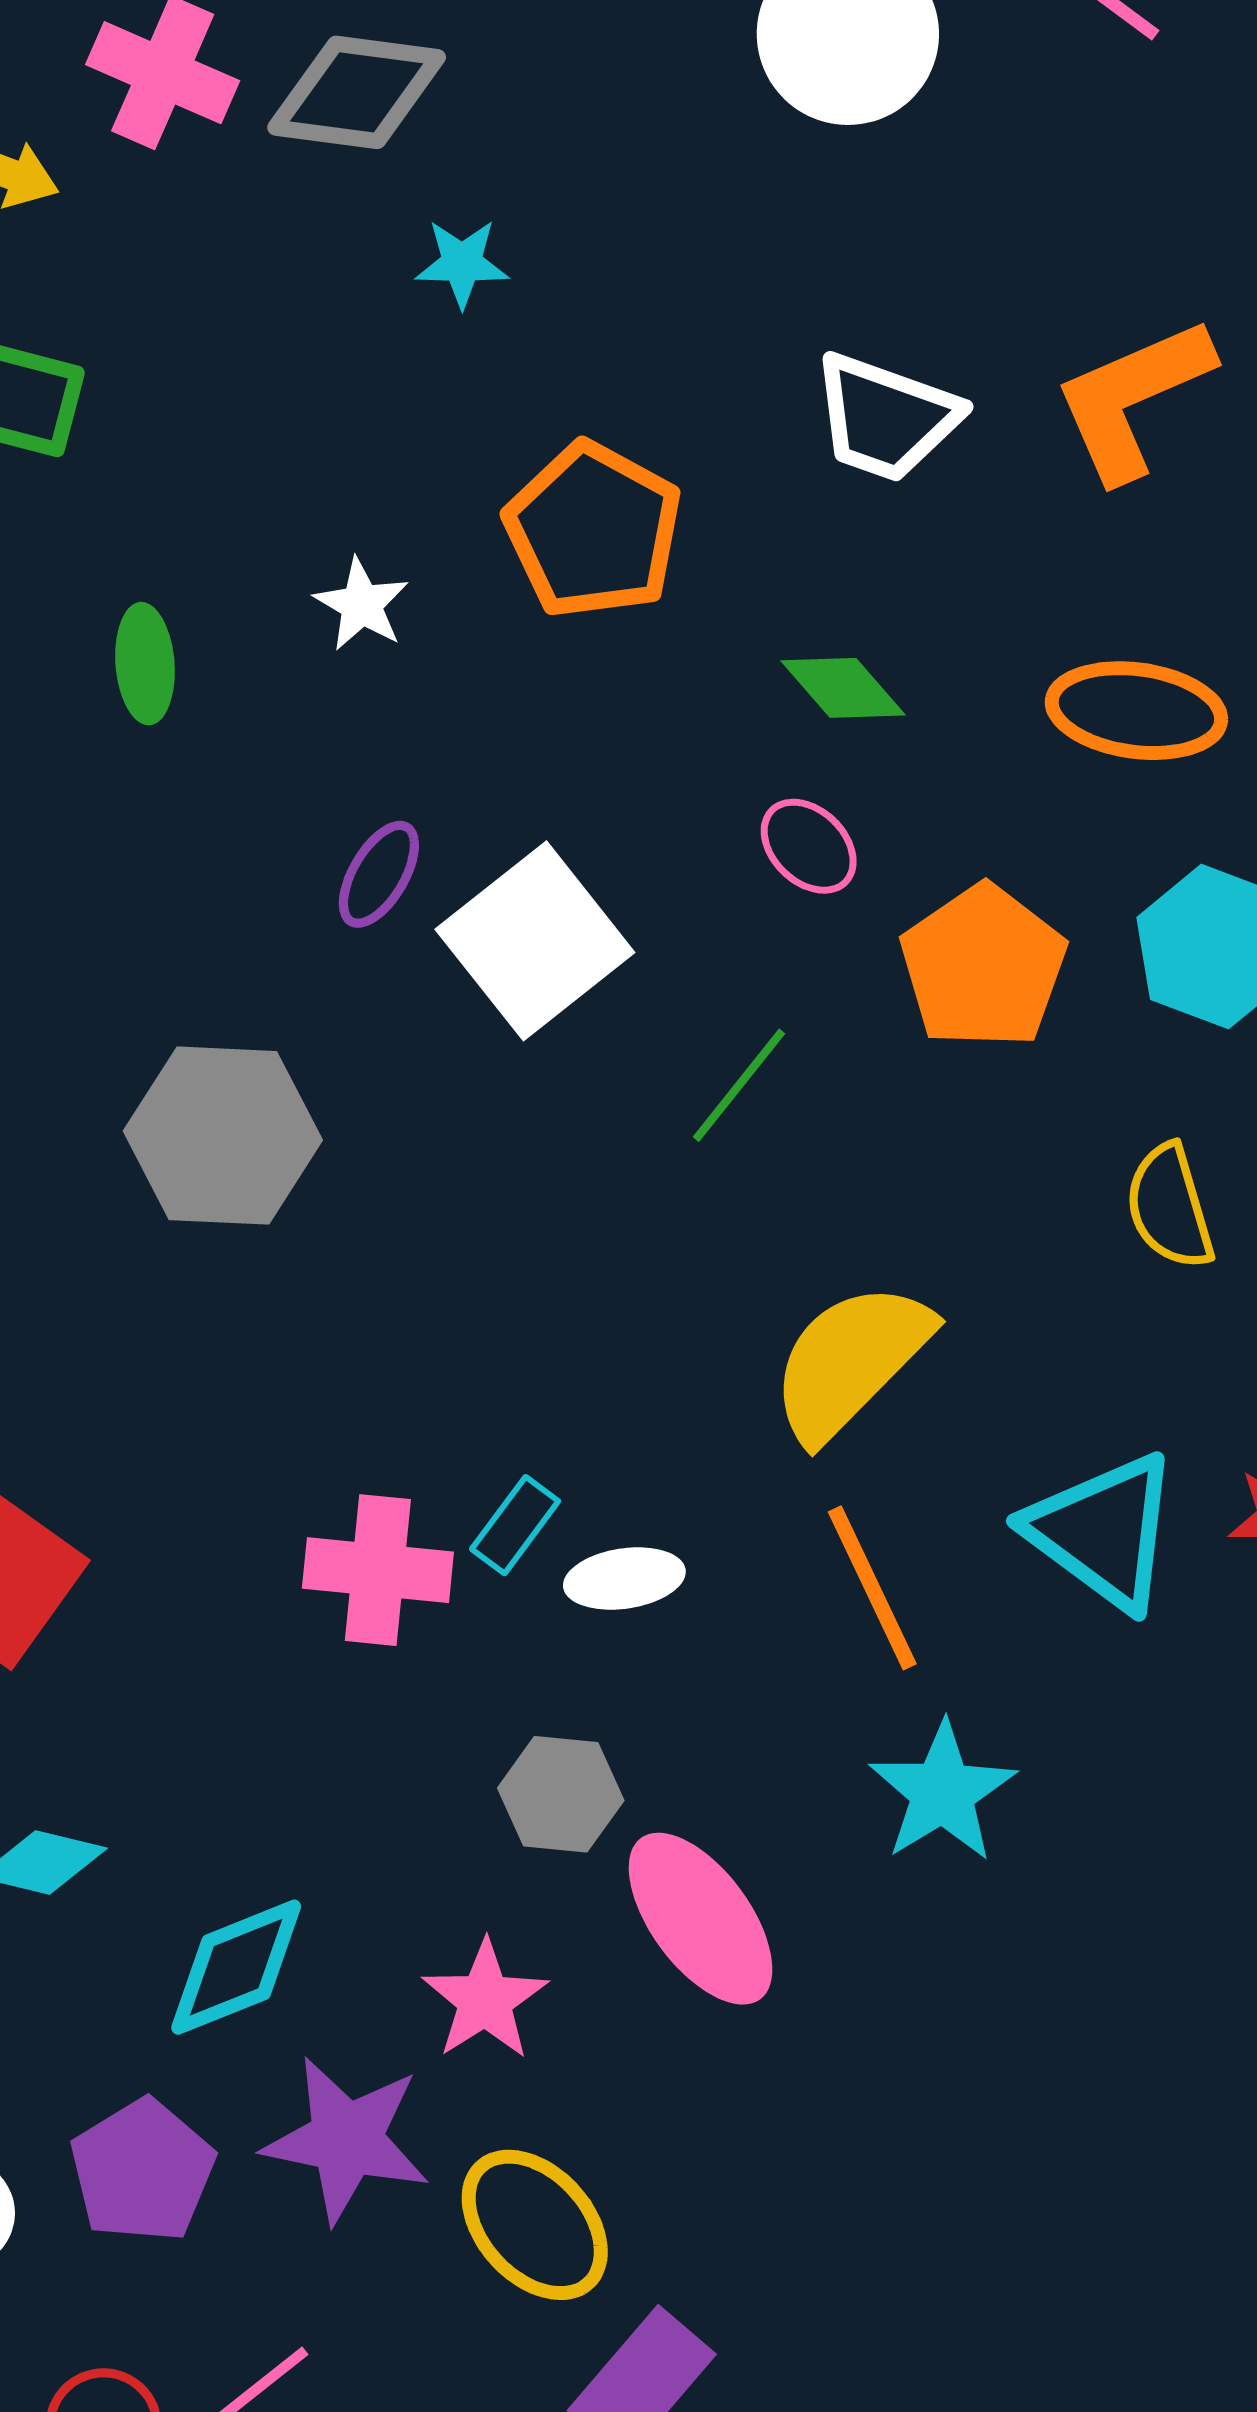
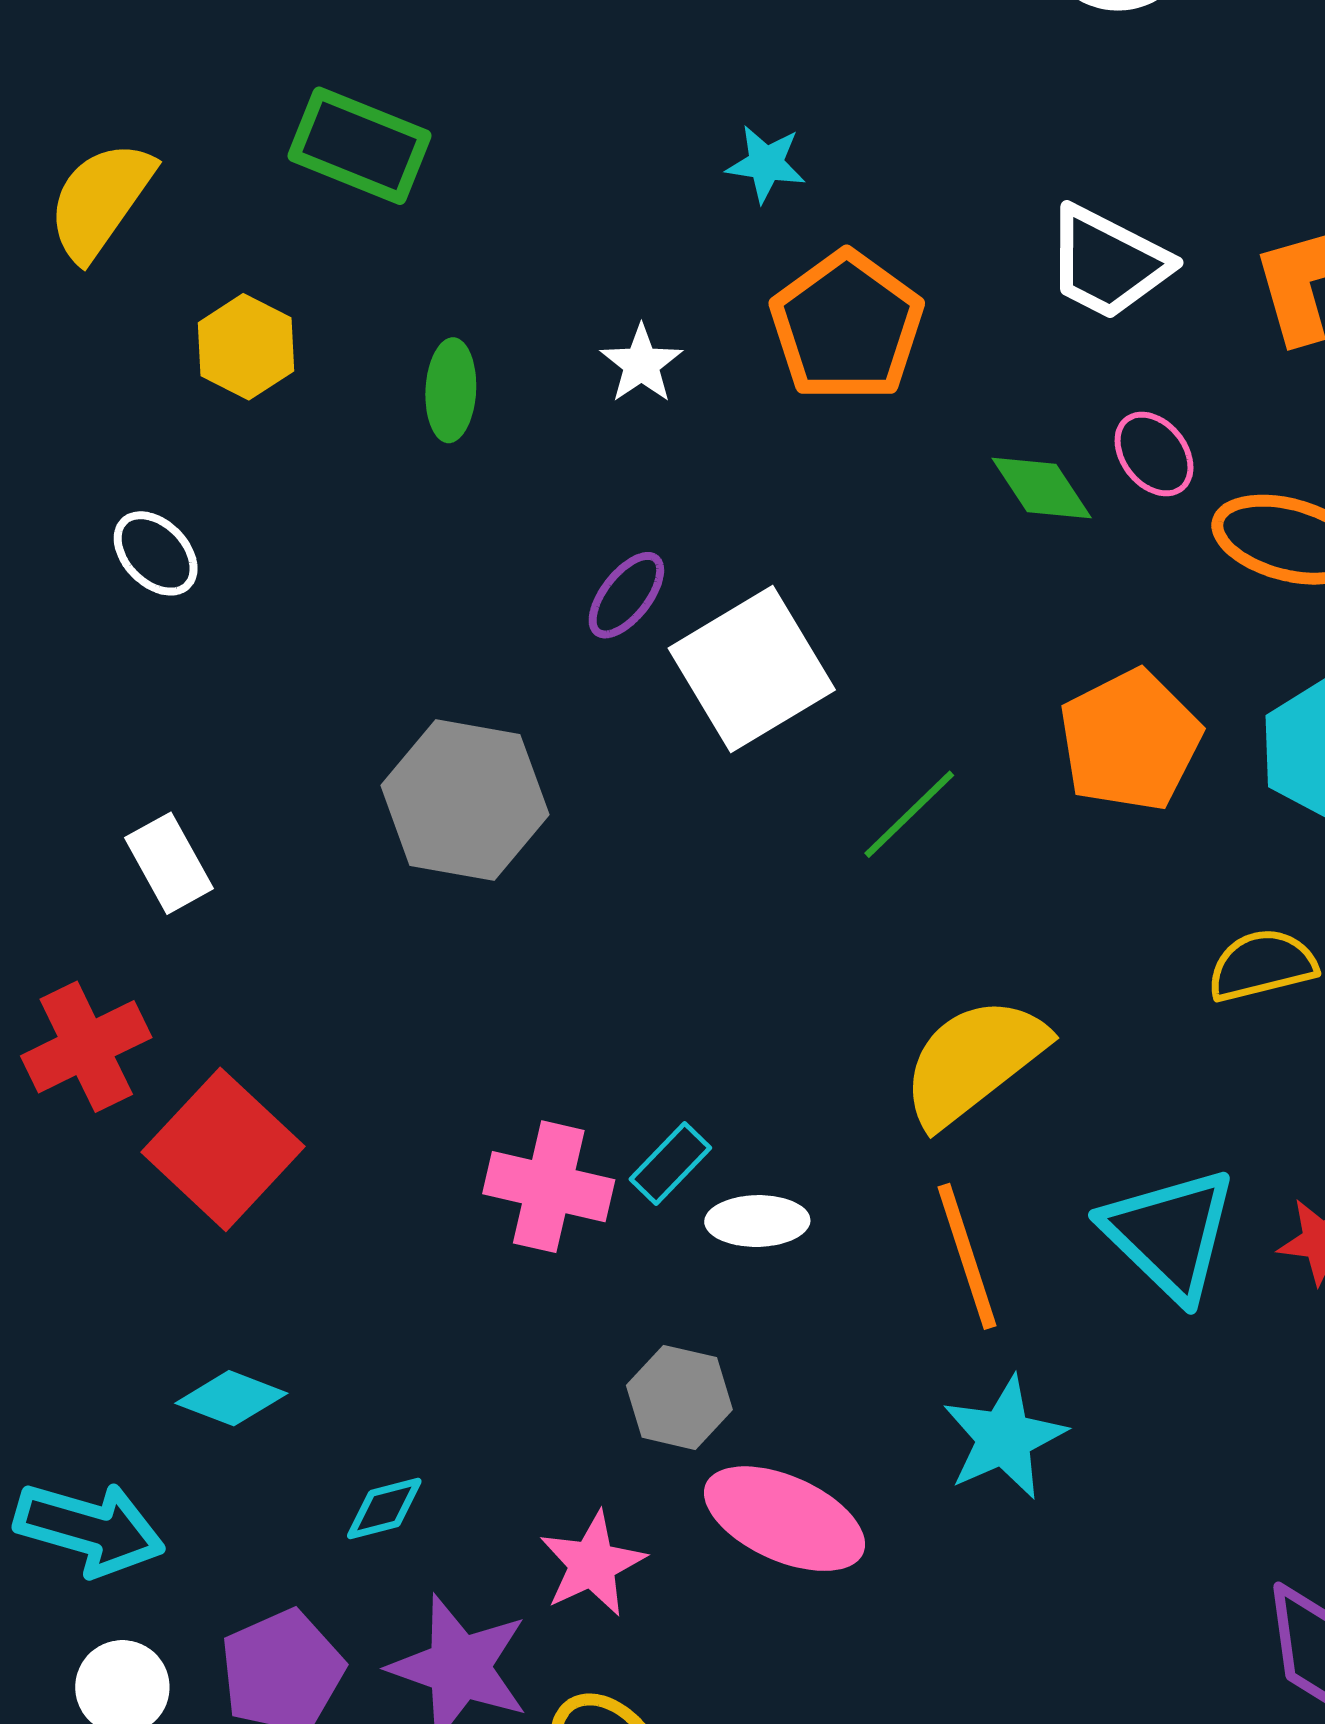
cyan star: (462, 263) -> (766, 164), moved
pink ellipse: (809, 846) -> (1154, 454), moved
yellow semicircle: (1170, 1207) -> (1262, 965), turned 85
pink ellipse: (701, 1919) -> (785, 1519), turned -37
cyan diamond: (236, 1967) -> (384, 1509), size x0.6

